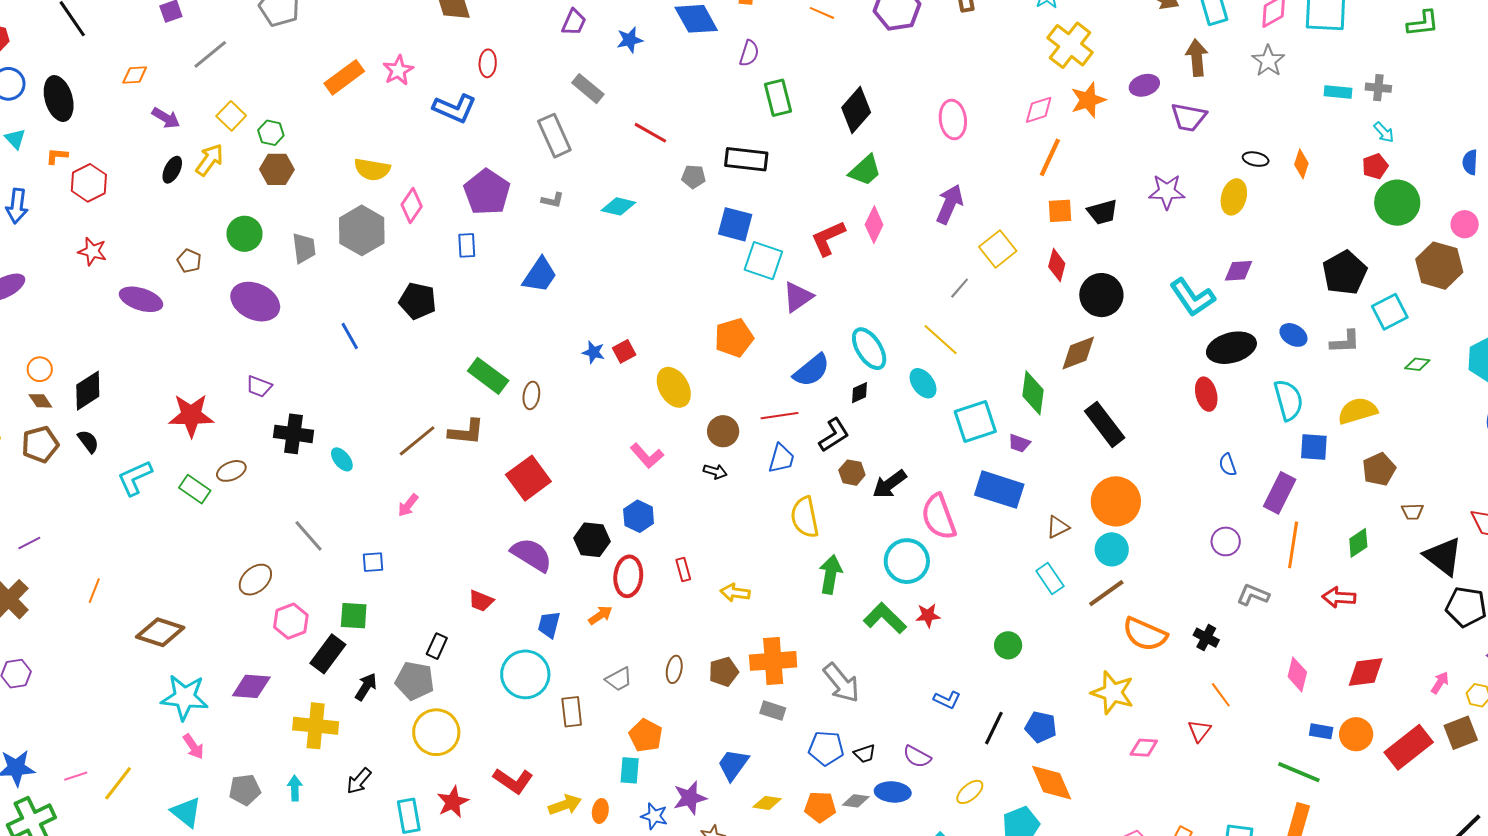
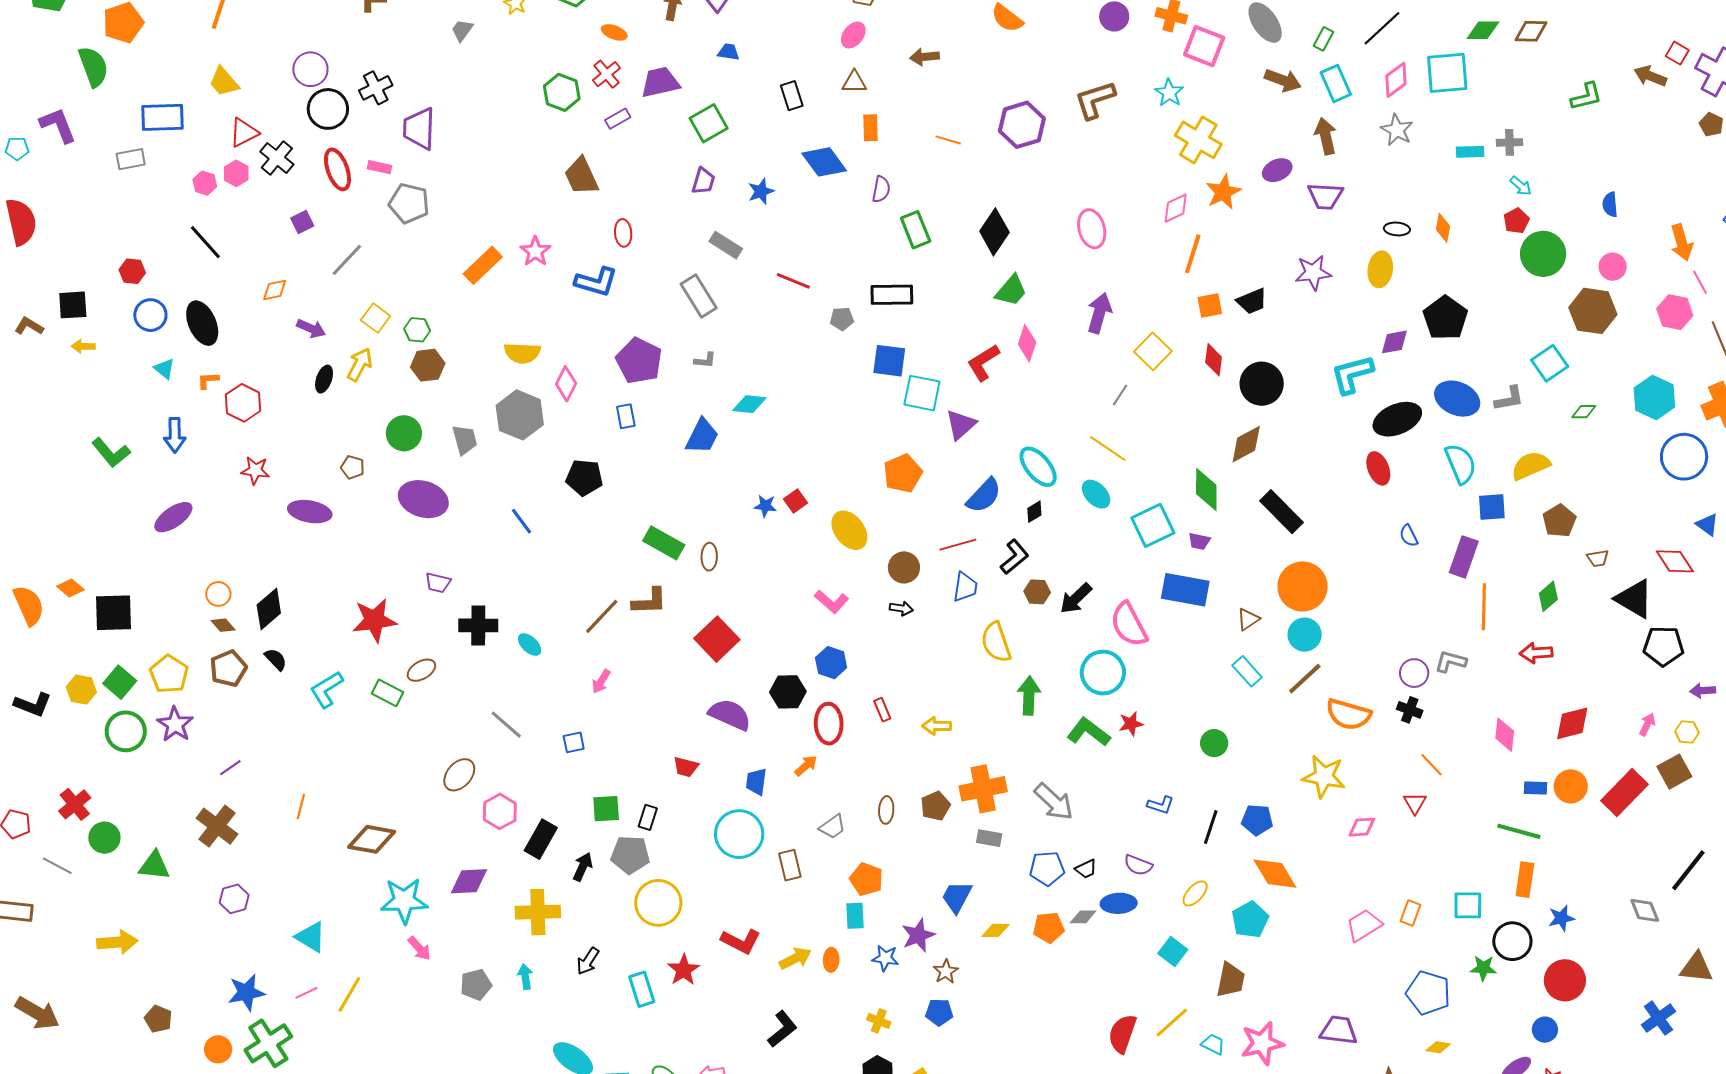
green L-shape: (1423, 23) -> (1586, 96), moved
cyan diamond: (618, 206) -> (749, 404), moved
black pentagon: (1345, 273) -> (1445, 318), moved
cyan L-shape: (1192, 297) -> (1352, 374), turned 117
blue ellipse: (1293, 335) -> (1457, 399), size x1.6
purple circle: (1226, 541) -> (1414, 673), moved
green square: (354, 616) -> (606, 809), moved
cyan triangle: (186, 812) -> (311, 937), moved

